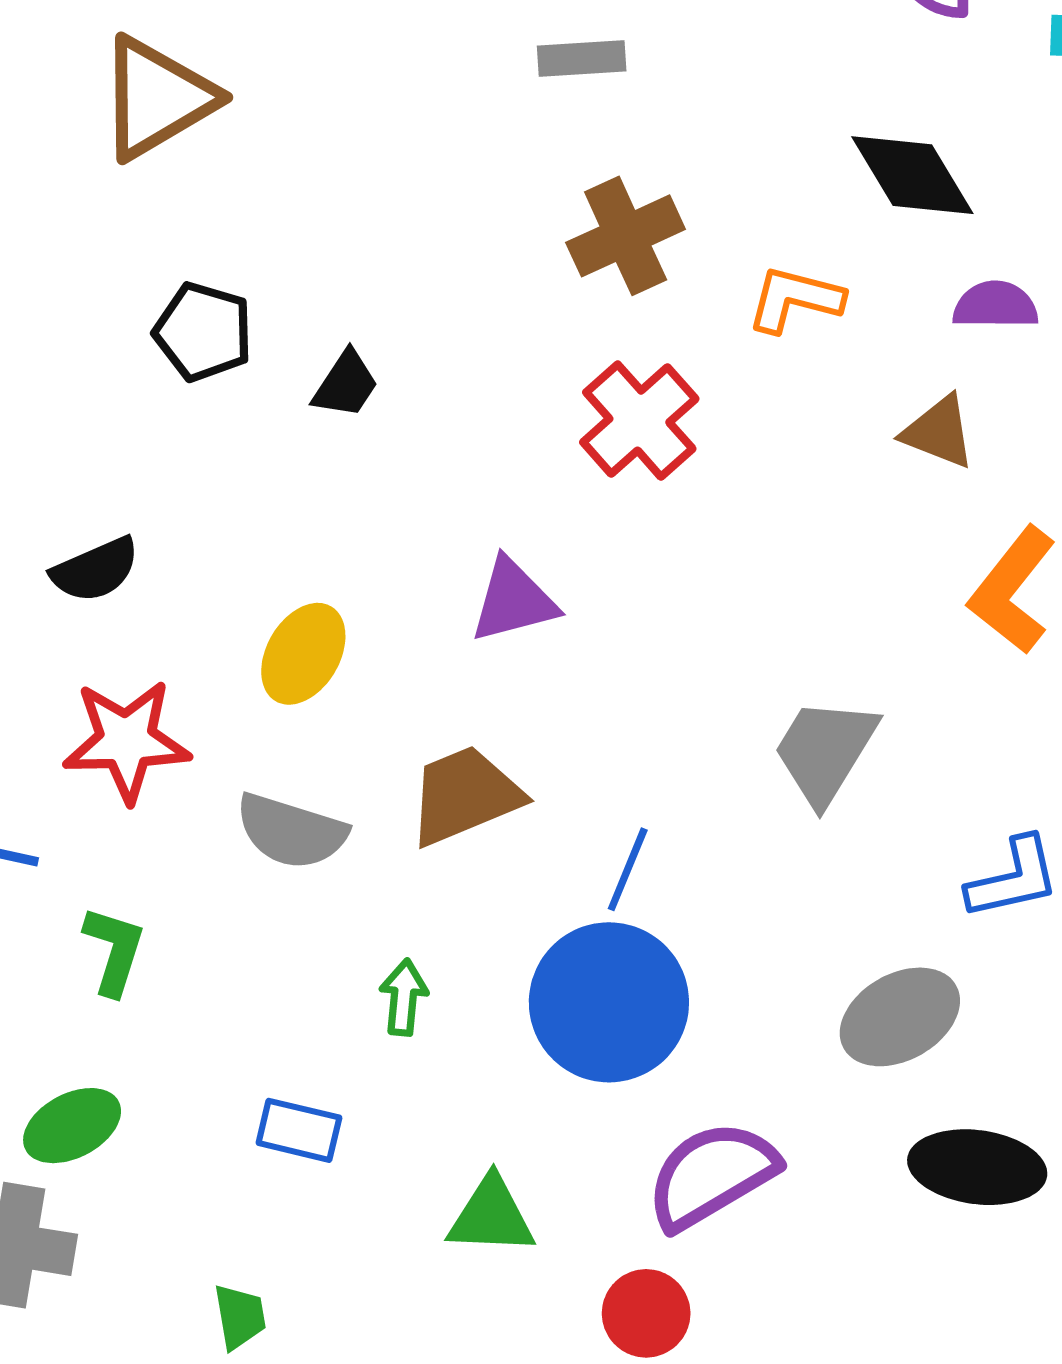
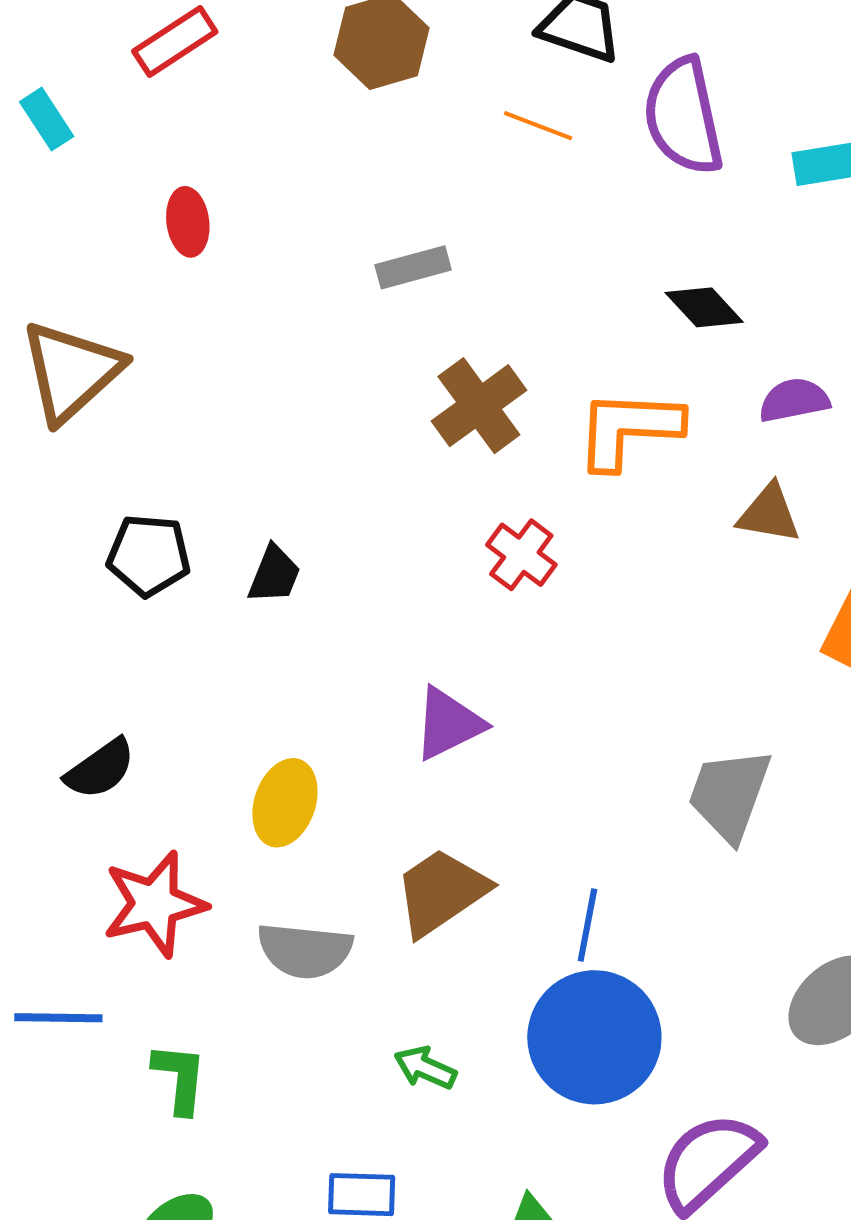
black diamond: (912, 175) -> (704, 307), size x0.7
orange L-shape: (795, 299) -> (629, 429), size x1.4
red cross: (639, 421) -> (521, 555), size x0.7
green arrow: (404, 997) -> (425, 1068), turned -60

